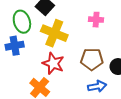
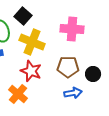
pink cross: (96, 20) -> (72, 29), size x1.6

